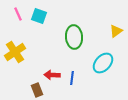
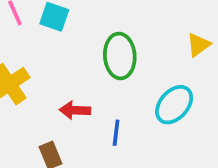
red arrow: (52, 75) -> (75, 110), moved

